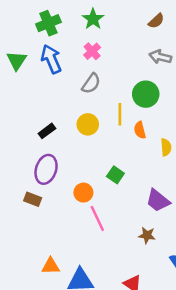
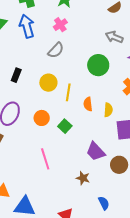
yellow line: (120, 114) -> (68, 92), moved
orange semicircle: (140, 130) -> (88, 104), moved
black rectangle: (47, 131) -> (16, 75), moved, turned -40
orange circle: (83, 193) -> (42, 118), moved

